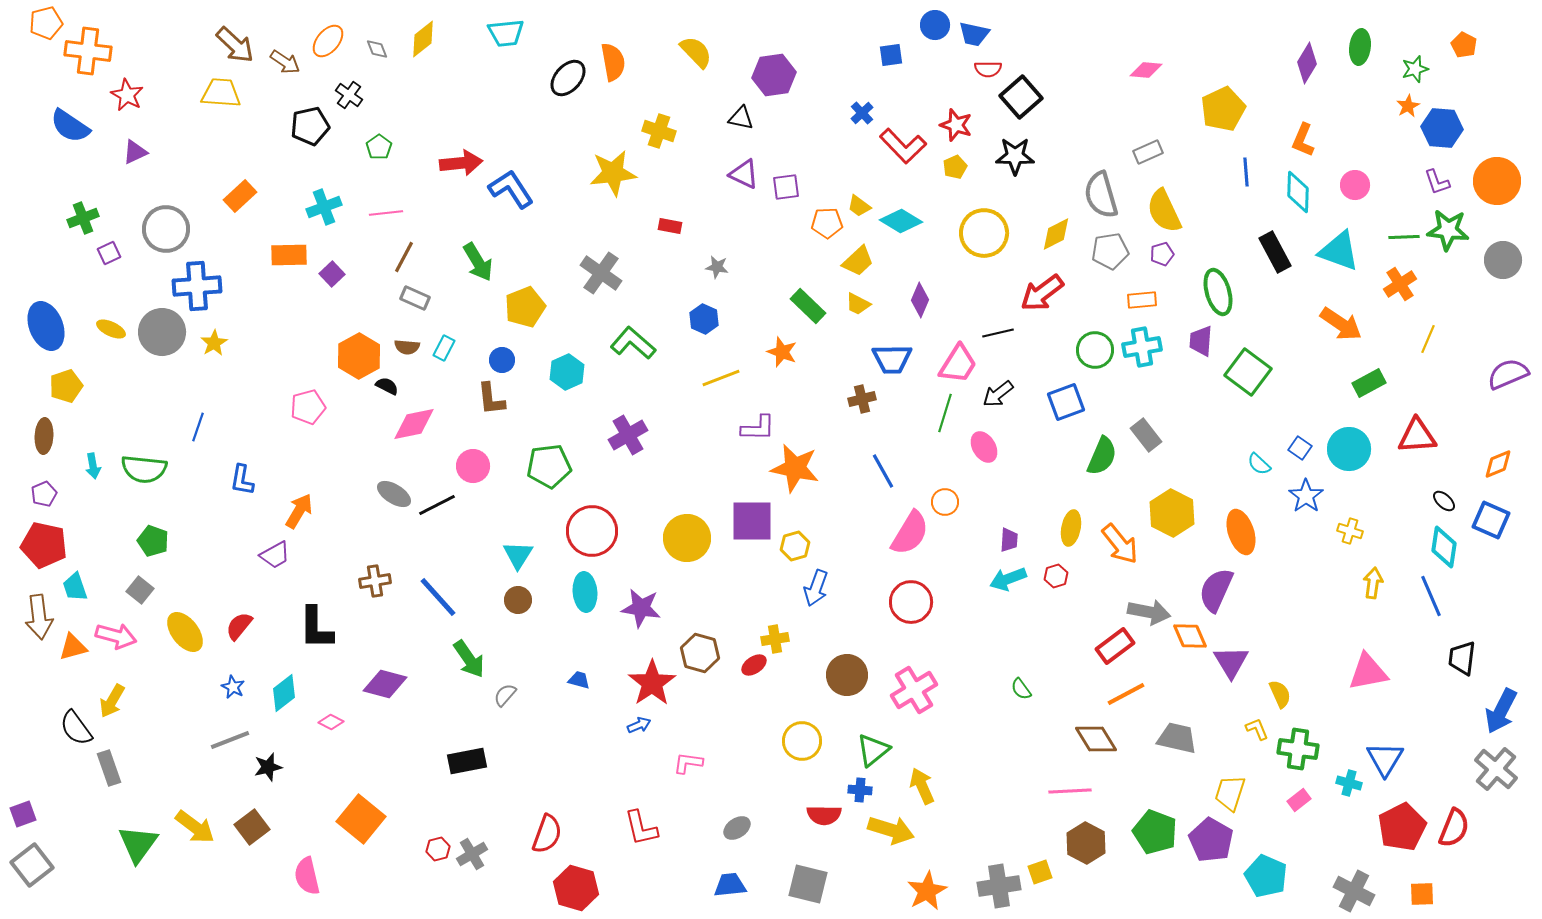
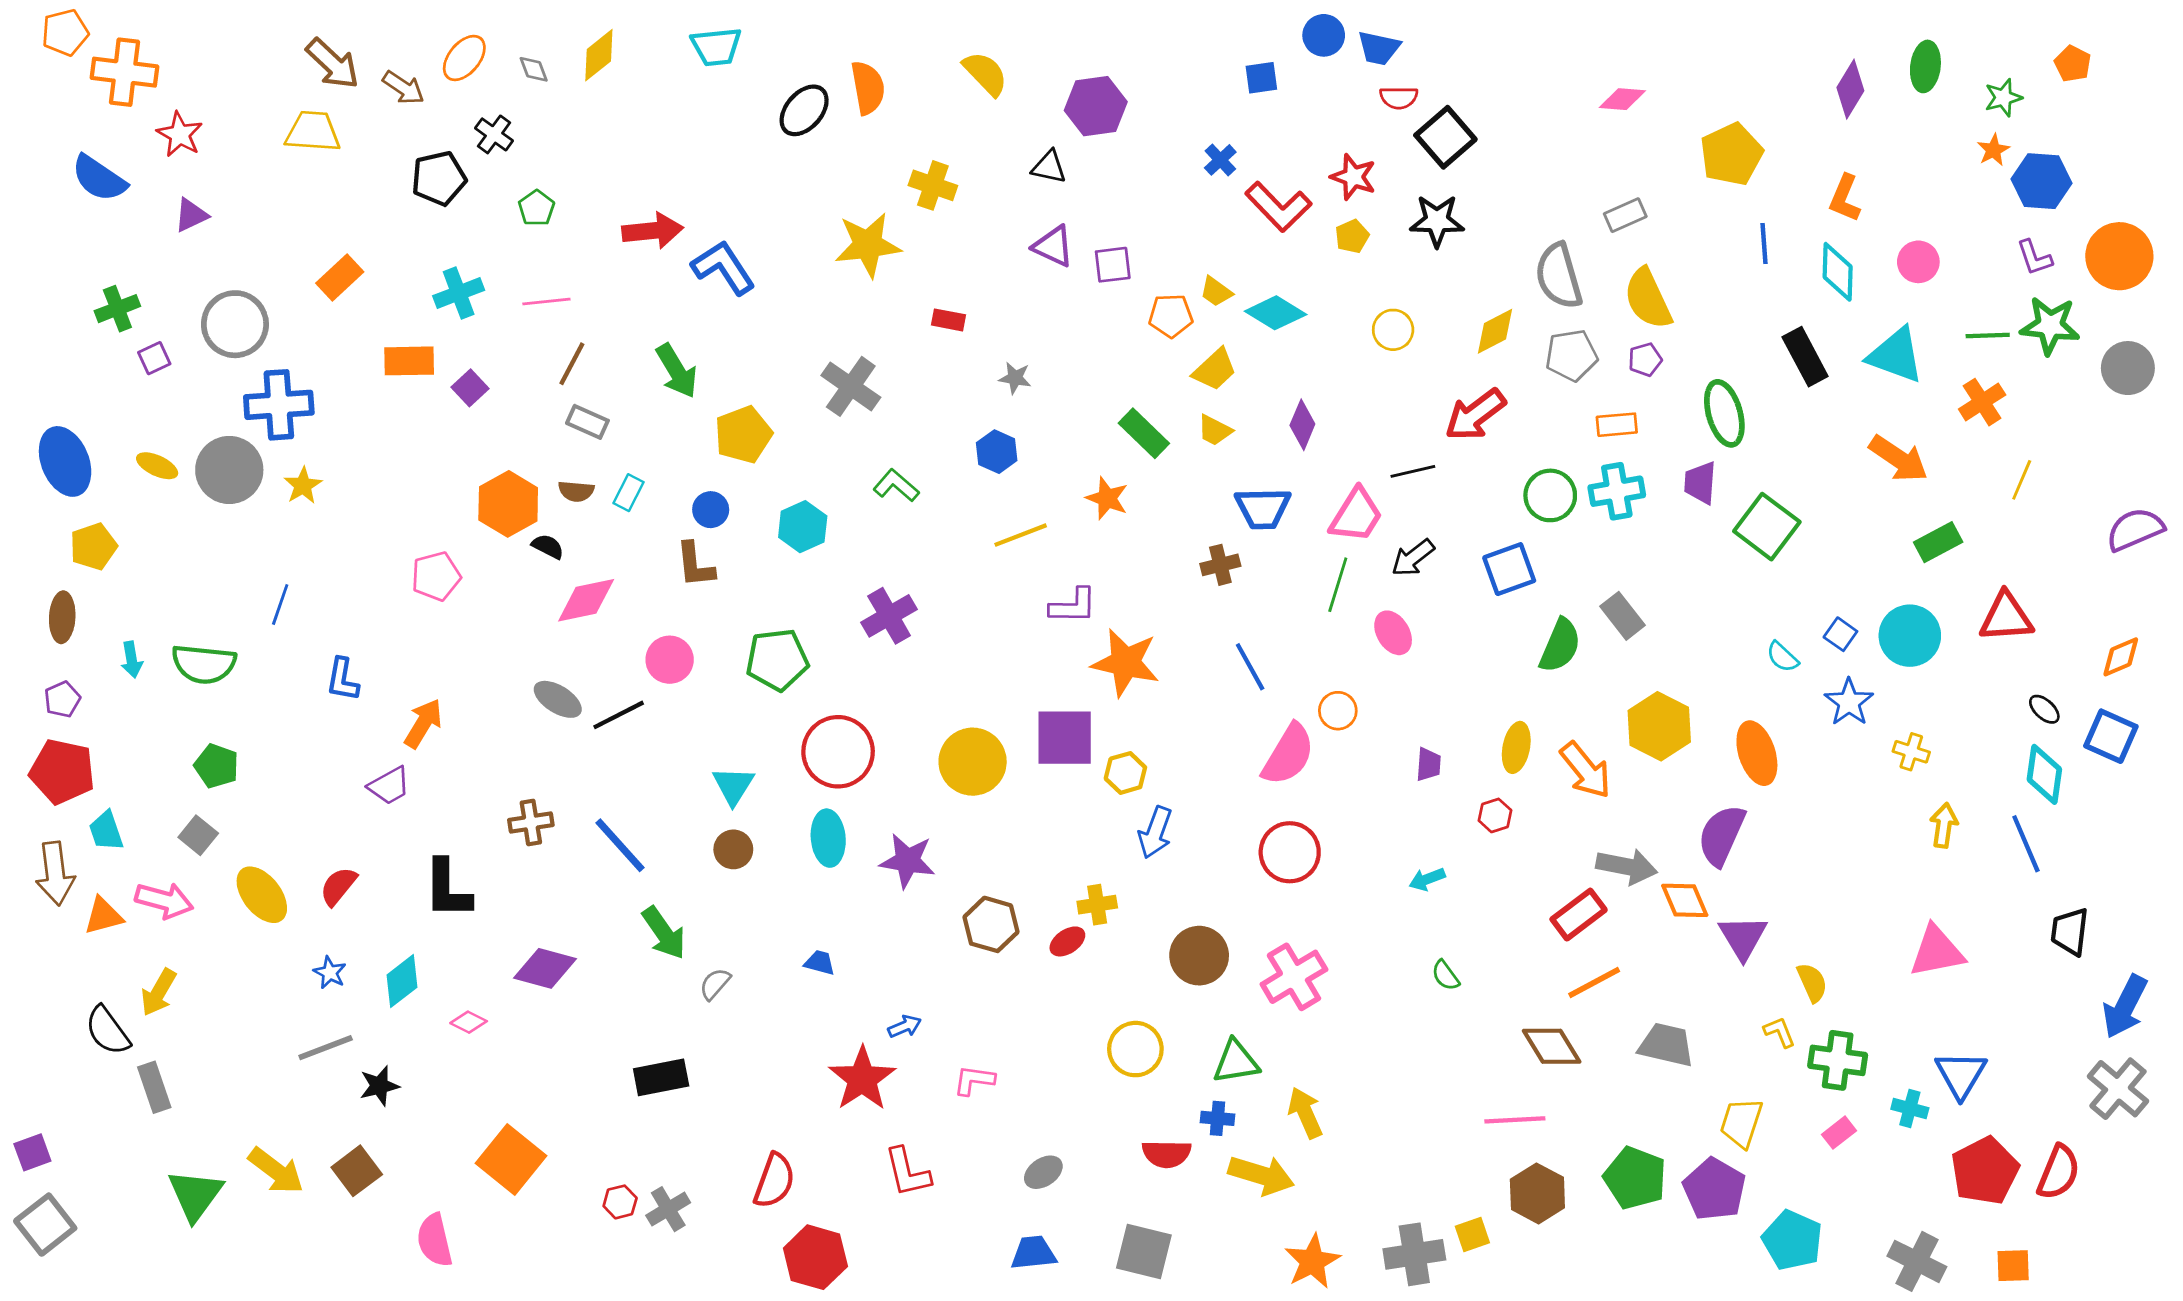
yellow circle: (984, 233) -> (1393, 330), size x0.6
green L-shape: (633, 343) -> (896, 486), size x0.7
cyan arrow: (1008, 579) -> (1427, 879), moved, size x0.7
red star: (652, 683) -> (862, 1079), moved
green triangle: (873, 750) -> (1236, 1062), turned 30

